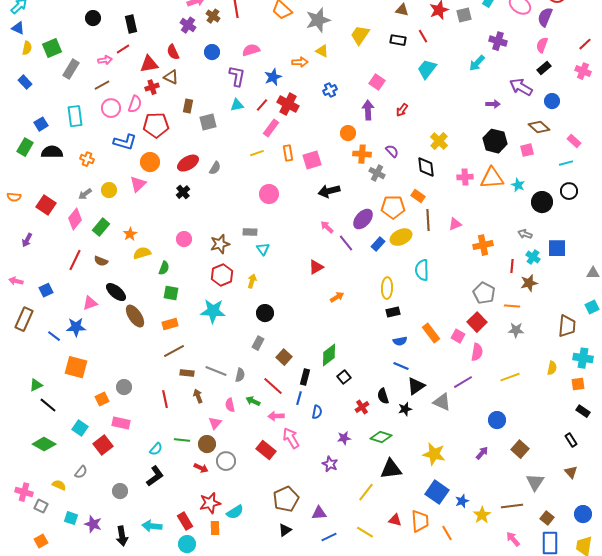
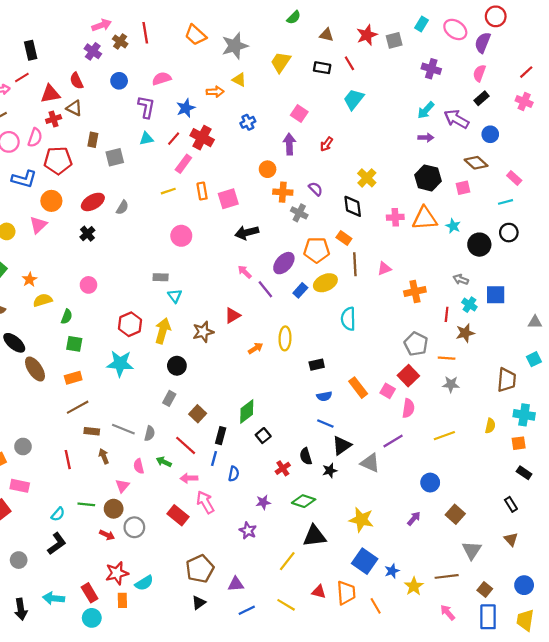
cyan arrow: (477, 63) -> (426, 110), moved
brown star: (220, 244) -> (203, 332), moved
yellow arrow: (252, 281) -> (163, 331), size x1.6
yellow ellipse: (387, 288) -> (285, 338), moved

